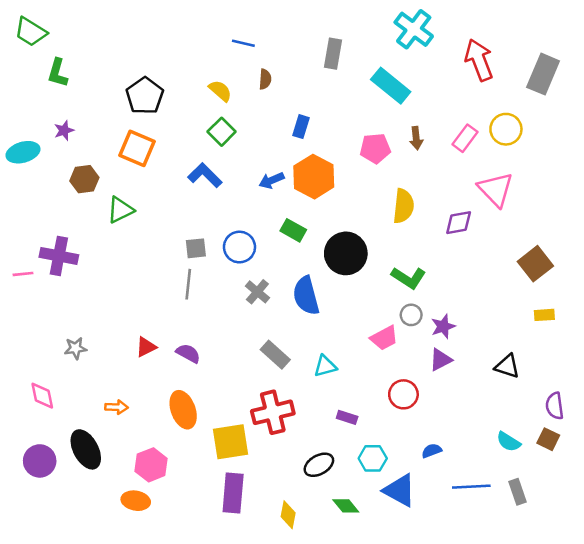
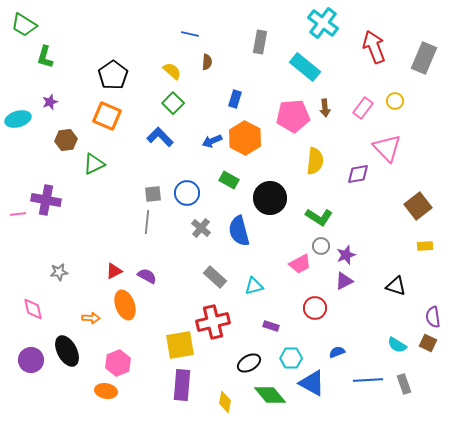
yellow circle: (506, 129) -> (395, 101), size x0.7
pink pentagon: (375, 148) -> (293, 116), size x1.4
orange ellipse: (183, 410) -> (125, 305), moved
green diamond: (346, 506) -> (270, 395), size x1.5

